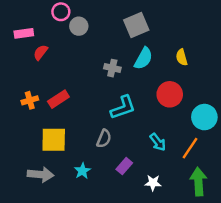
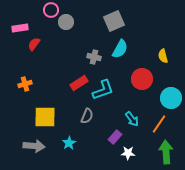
yellow semicircle: (182, 57) -> (163, 56), moved
red rectangle: (58, 99) -> (79, 83), moved
purple rectangle: (124, 166) -> (115, 137), moved

